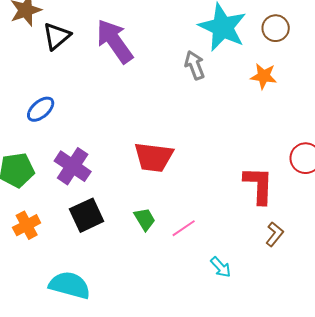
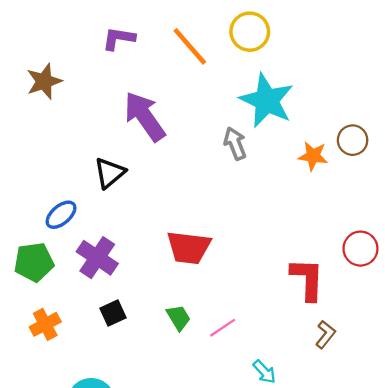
brown circle: (276, 28) -> (353, 140), moved
black triangle: (57, 36) -> (110, 173), moved
blue ellipse: (41, 109) -> (61, 215), moved
black square: (87, 215) -> (113, 313), size x0.7

